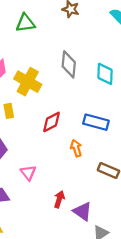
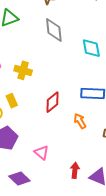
gray diamond: (69, 64) -> (54, 30), moved
yellow cross: (28, 82) -> (23, 70), size x0.7

